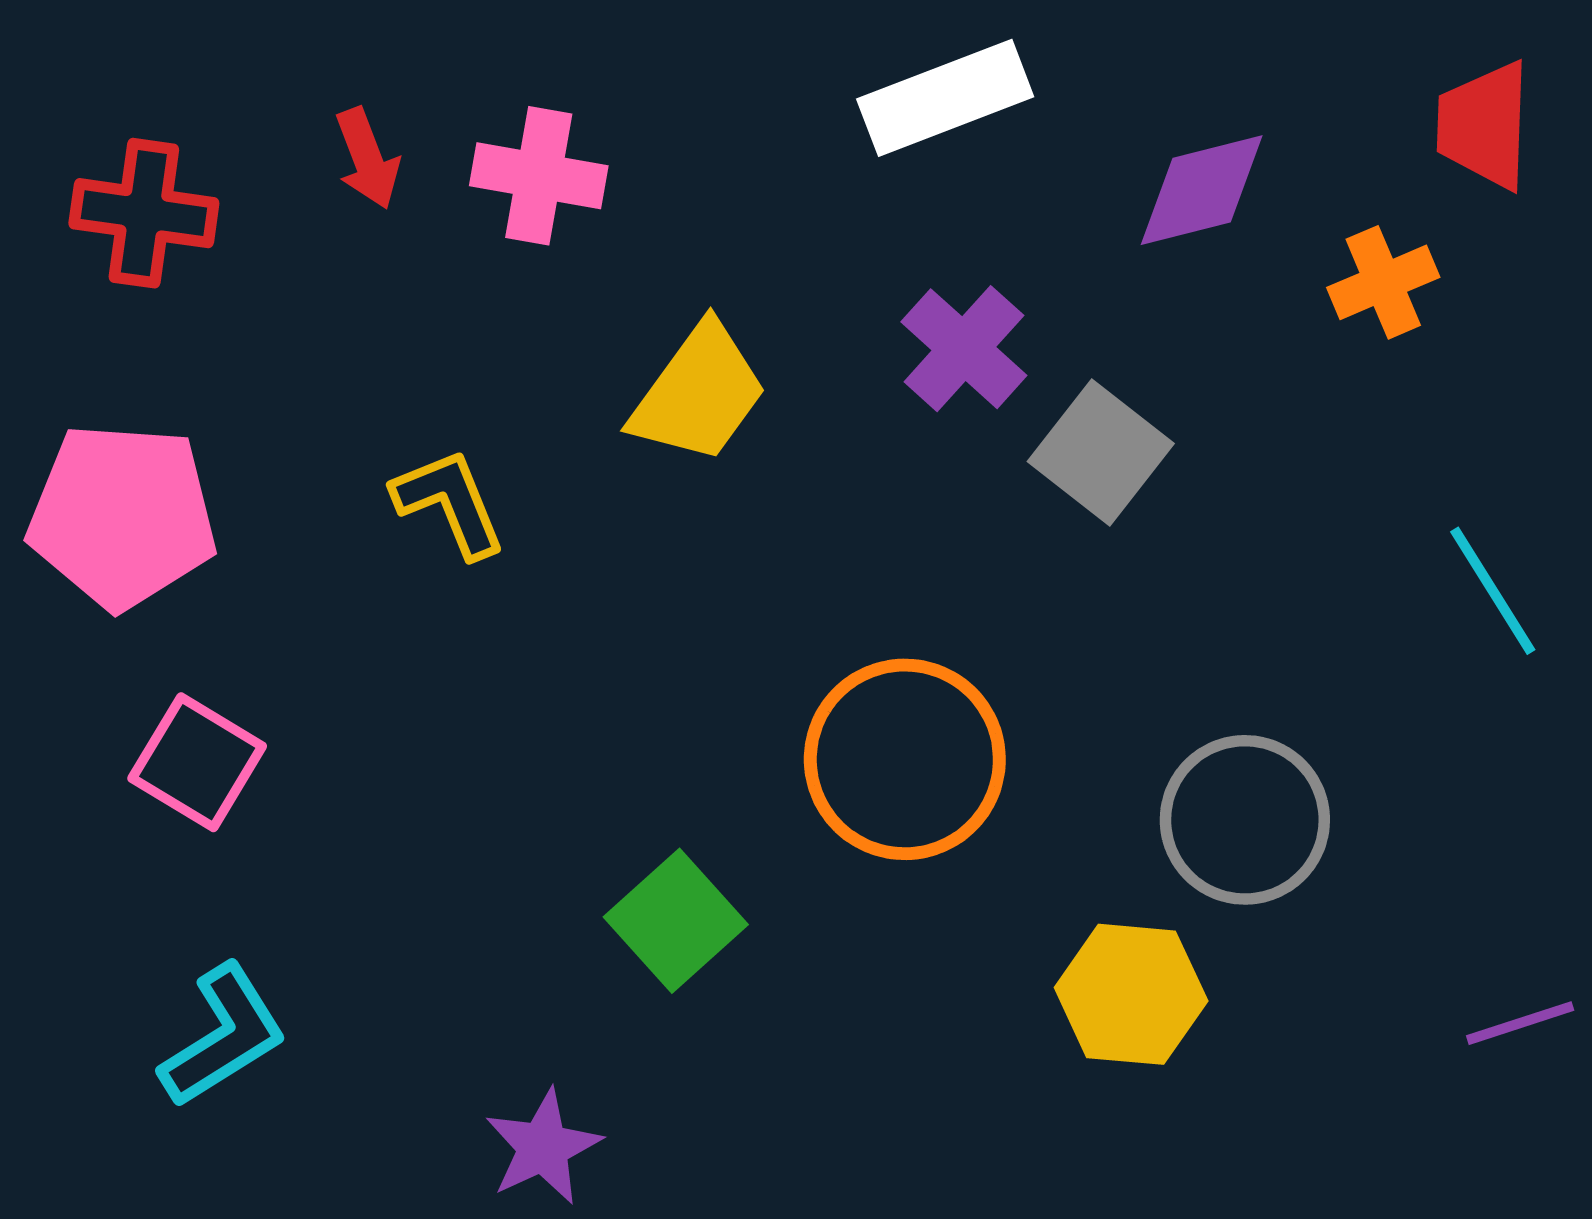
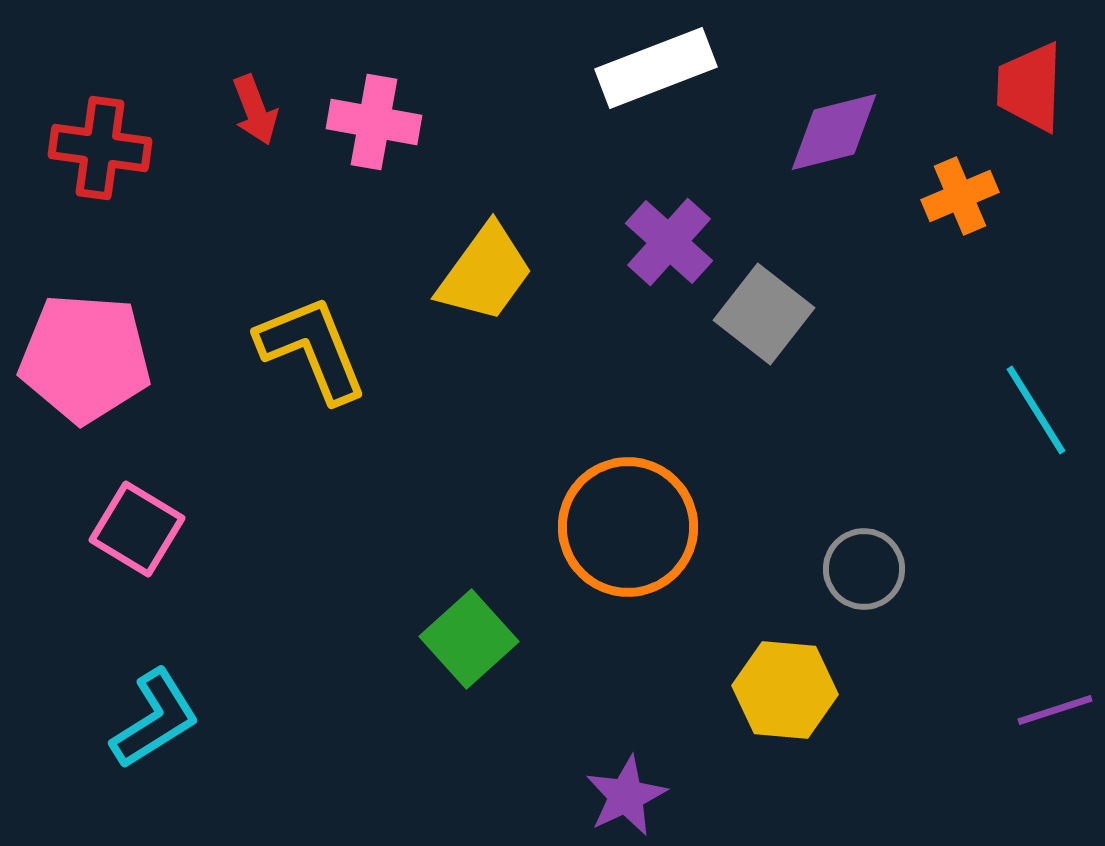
yellow L-shape: (449, 503) -> (312, 349), size x1.4
gray circle: (1245, 820) -> (864, 569), size x0.7
purple star: (543, 1147) -> (626, 796), moved

